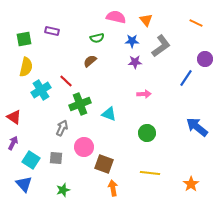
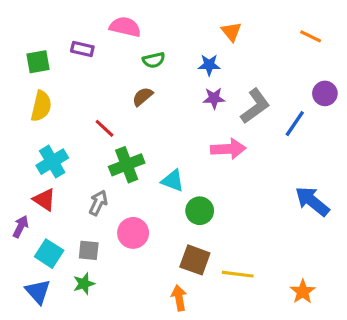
pink semicircle: (116, 17) -> (125, 27), moved
gray L-shape: (161, 46) -> (255, 106), moved
cyan cross: (41, 90) -> (52, 162), moved
pink arrow: (144, 94) -> (228, 149), size x1.5
red triangle: (14, 117) -> (44, 200), moved
green circle: (147, 133) -> (200, 211), moved
brown square: (104, 164) -> (195, 260), moved
green star: (63, 190) -> (84, 284), moved

